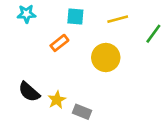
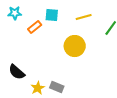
orange rectangle: (59, 43) -> (35, 27), moved
yellow star: (57, 100) -> (38, 88), moved

